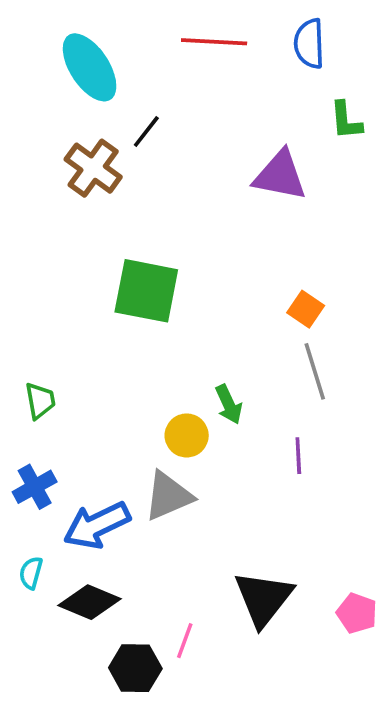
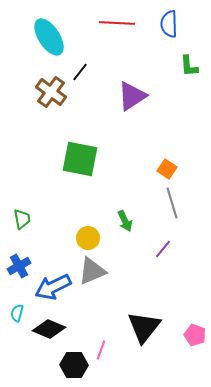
purple triangle: (280, 175) -> (132, 96), moved, turned -44
yellow circle: (187, 435) -> (88, 238), moved
purple line: (298, 456) -> (163, 249), turned 42

